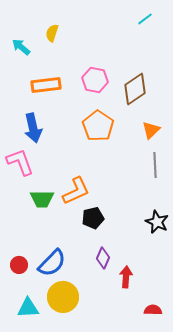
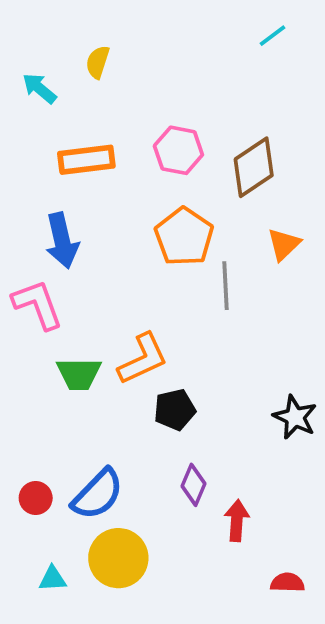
gray line: (155, 165) -> (225, 286), moved
cyan triangle: (28, 308) -> (53, 579), size x0.7

